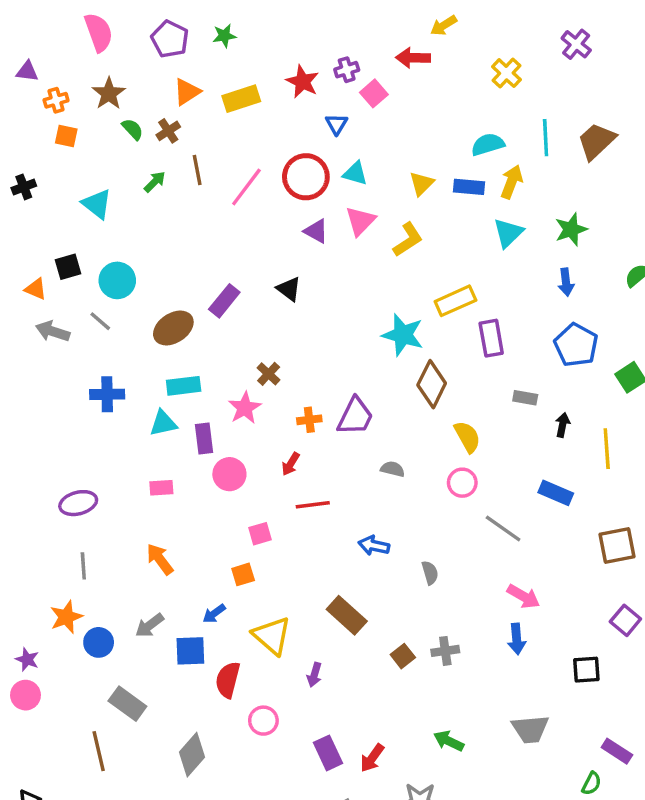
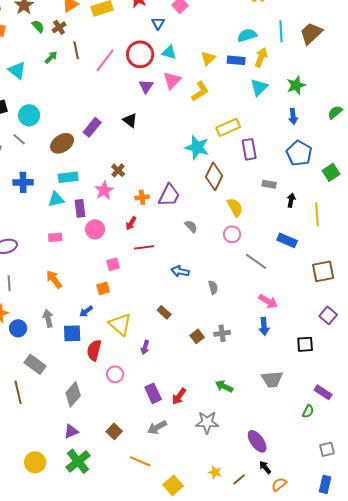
purple triangle: (316, 231) -> (146, 86), turned 35
gray semicircle: (393, 469) -> (191, 226), turned 32
brown rectangle: (347, 615) -> (164, 312), size x0.6
gray arrow: (150, 625) -> (48, 318), turned 114

